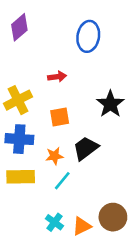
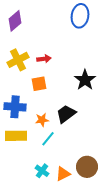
blue ellipse: (88, 36) -> (80, 16), moved
yellow cross: (18, 100) -> (18, 60), moved
orange square: (60, 117) -> (39, 84), moved

